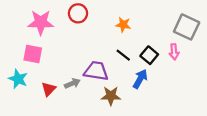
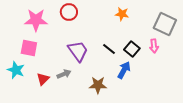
orange star: (123, 25) -> (122, 14), moved
purple trapezoid: (96, 71) -> (78, 51), moved, turned 45

